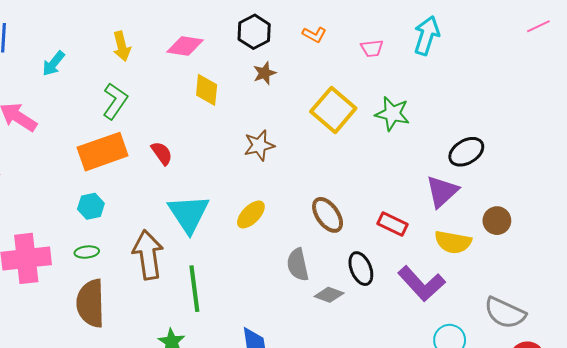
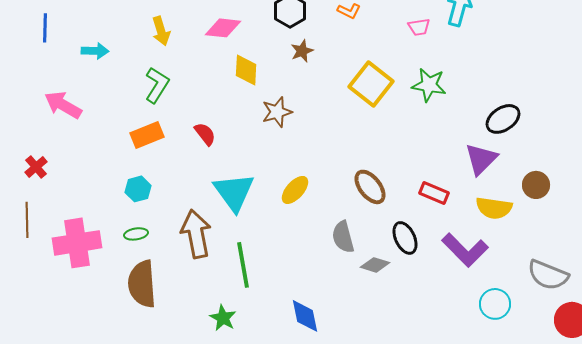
pink trapezoid: (372, 48) -> (419, 27), moved
cyan arrow: (53, 64) -> (95, 51), turned -124
brown star: (259, 145) -> (277, 112), moved
orange rectangle: (103, 152) -> (147, 135), size x0.7

